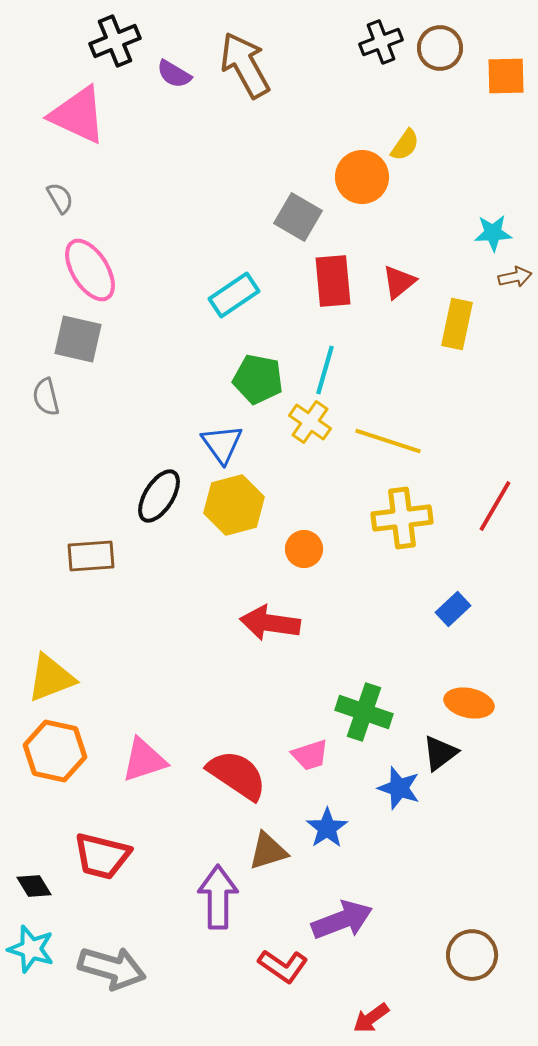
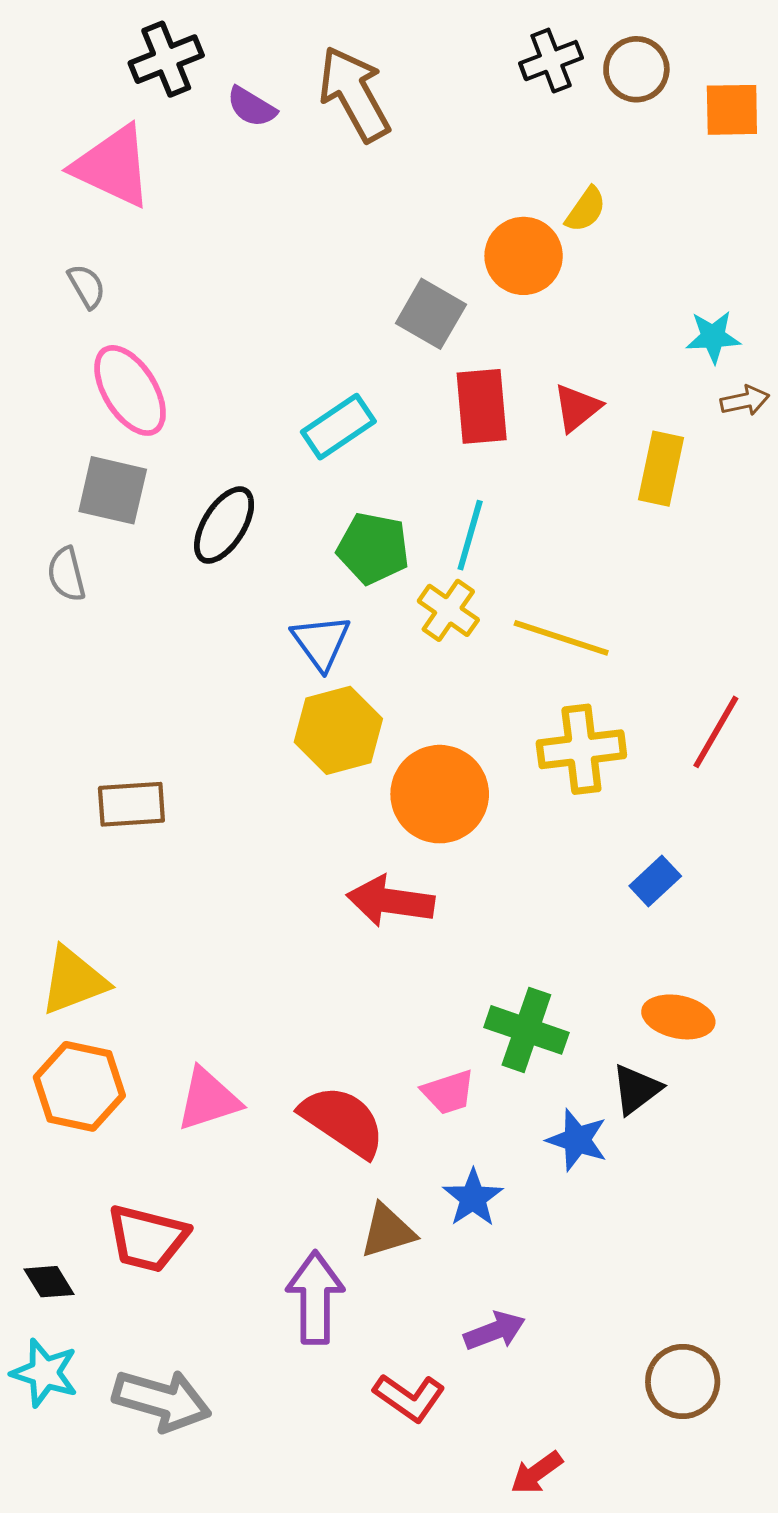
black ellipse: (159, 496) -> (224, 525), moved
orange circle: (304, 549) -> (440, 794), size x1.8
purple arrow: (342, 920) -> (495, 1331), size x0.7

